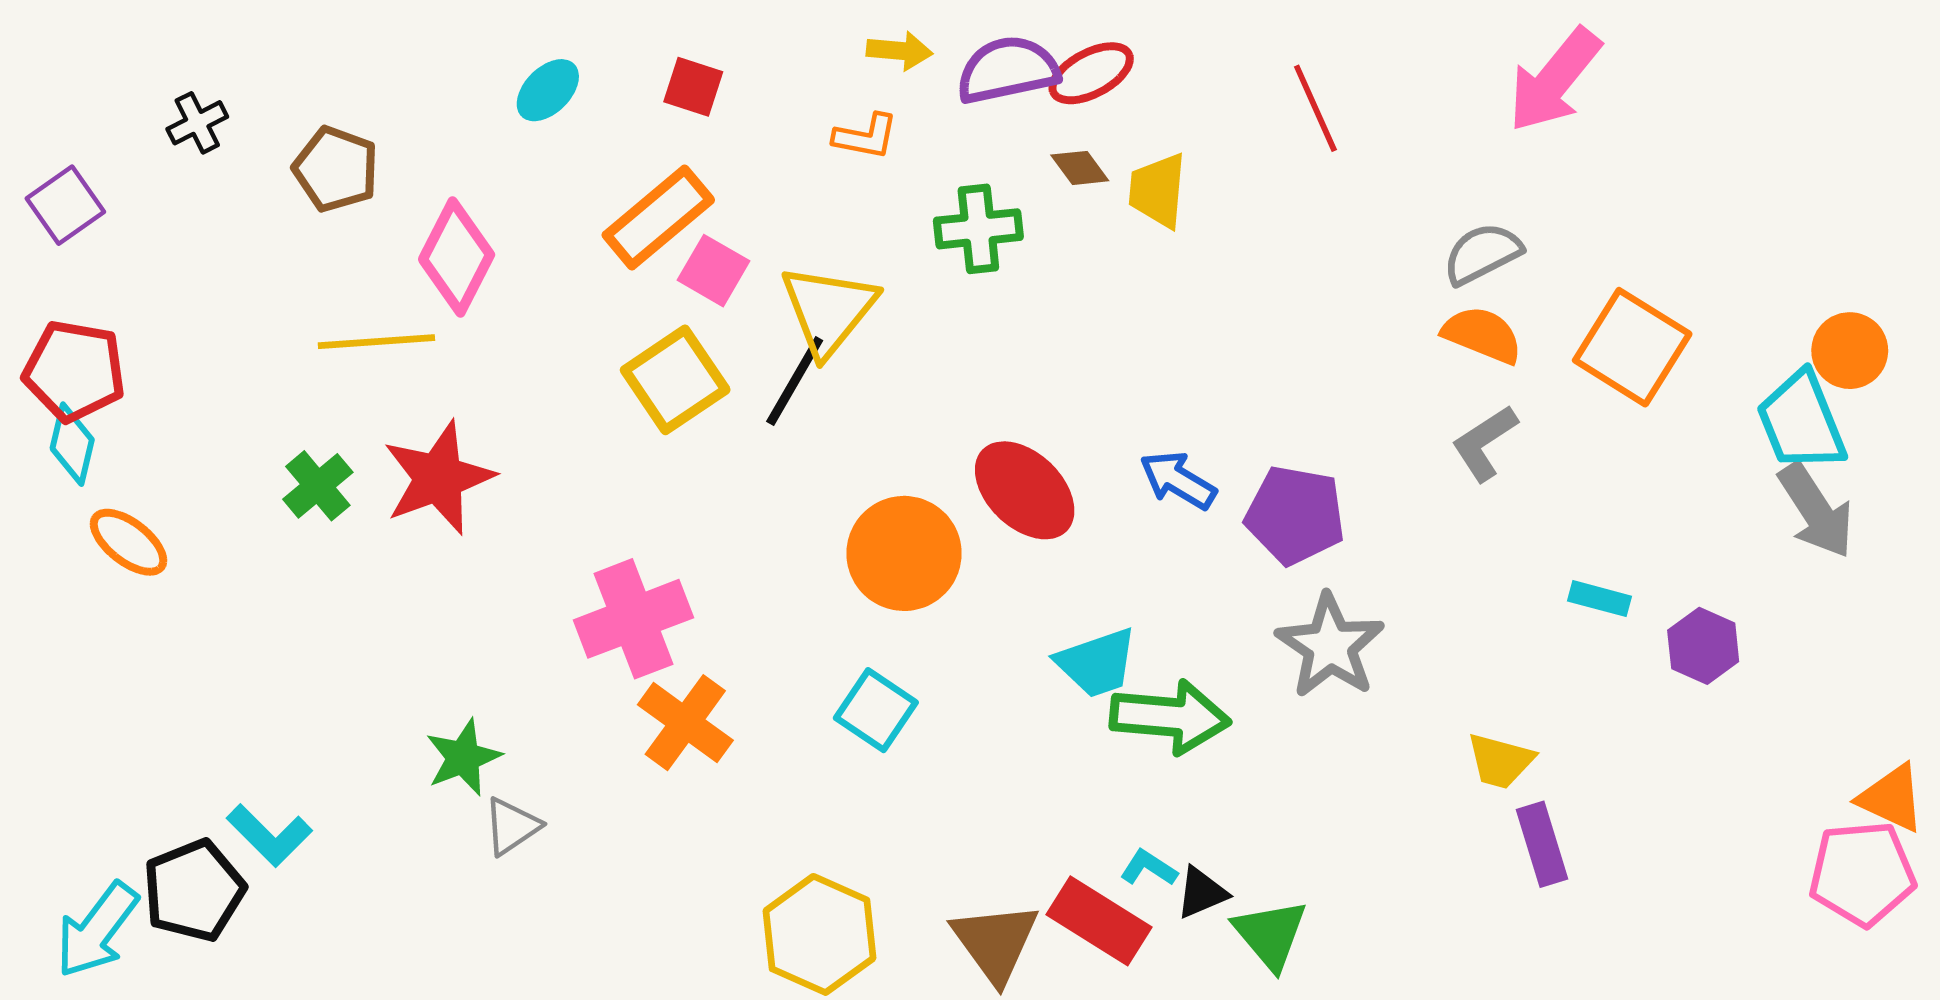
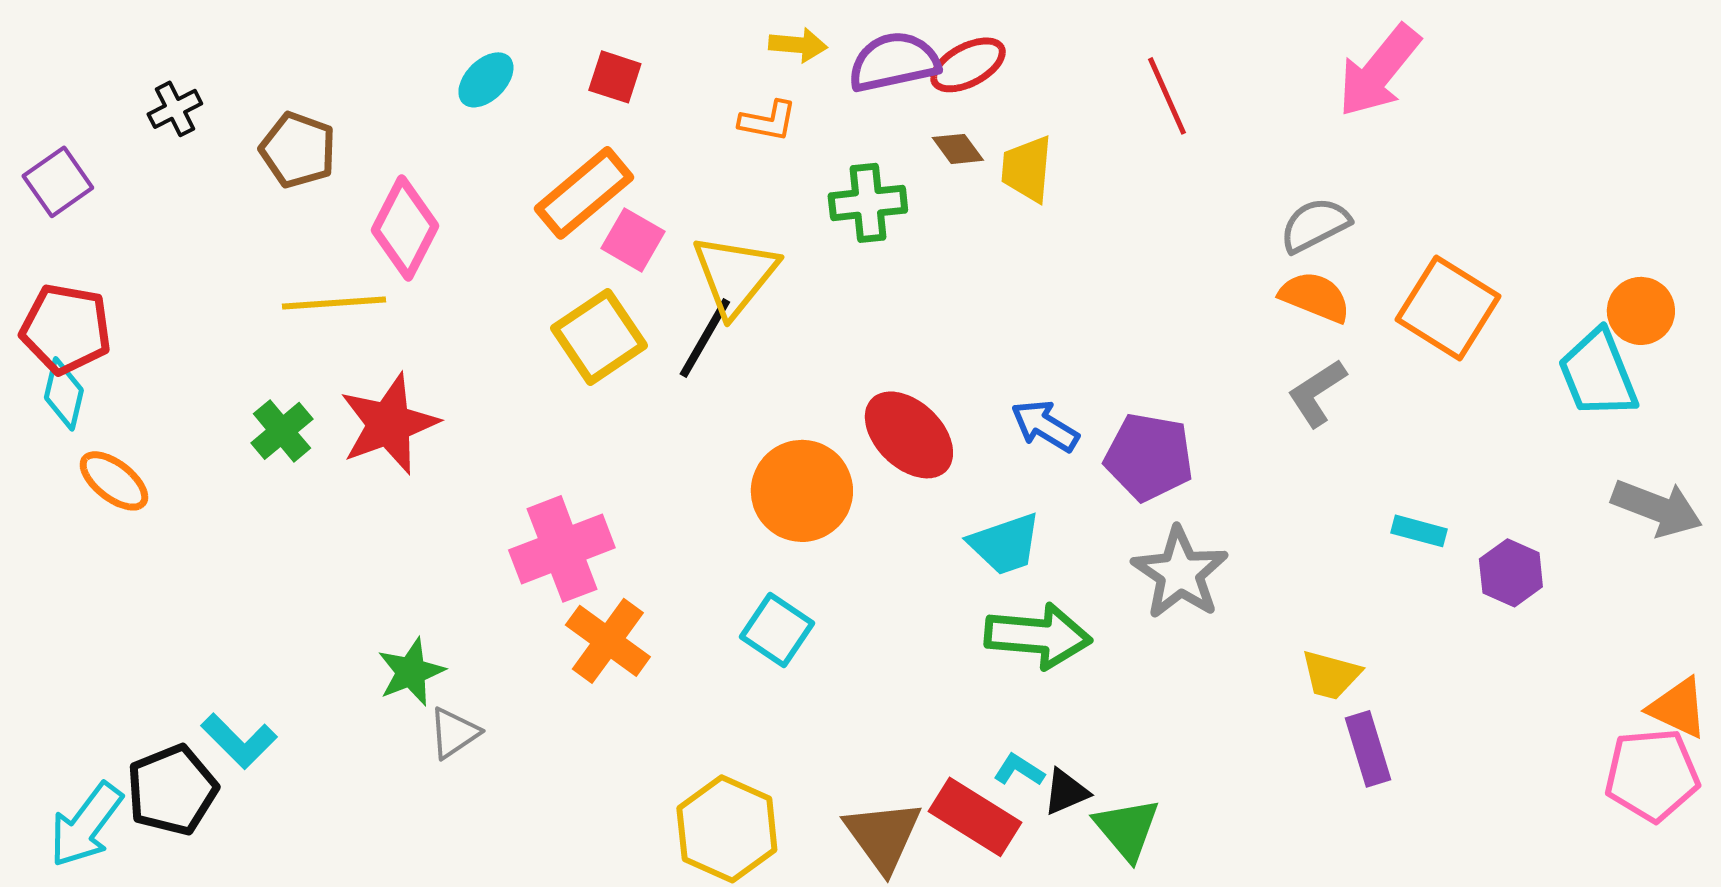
gray arrow: (1816, 511) -> (1657, 508), moved, turned -36
cyan trapezoid: (1097, 663) -> (1005, 544), moved

